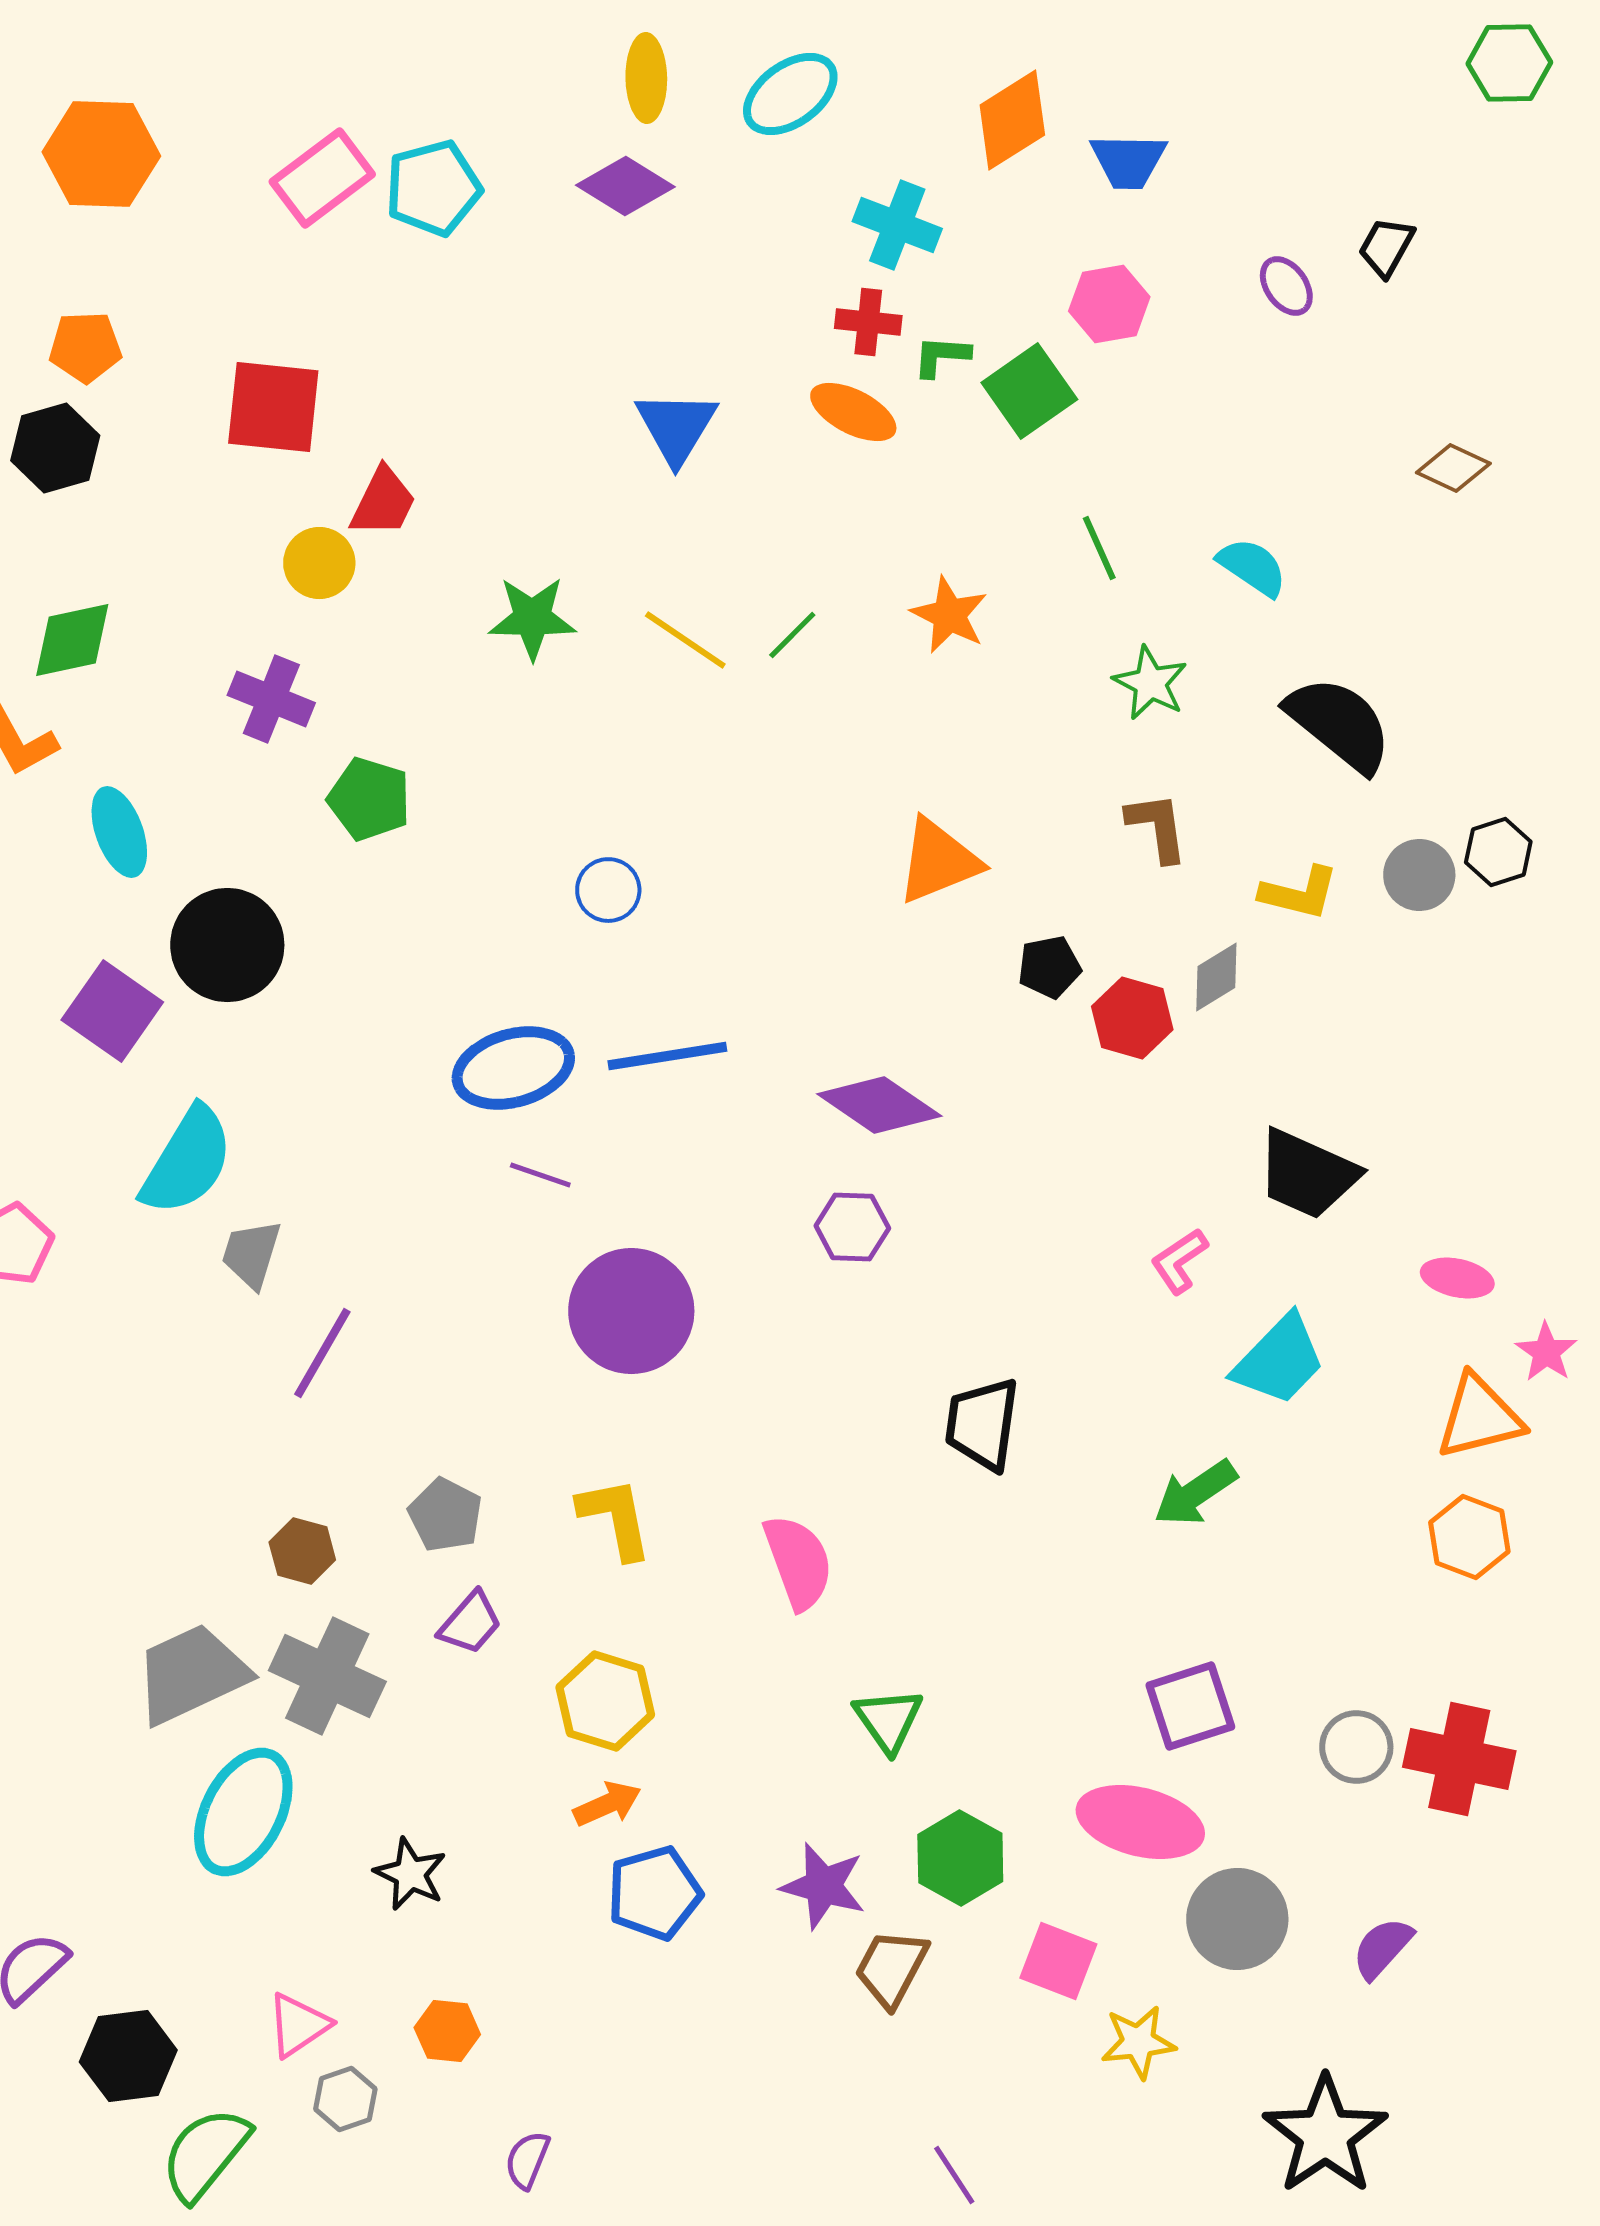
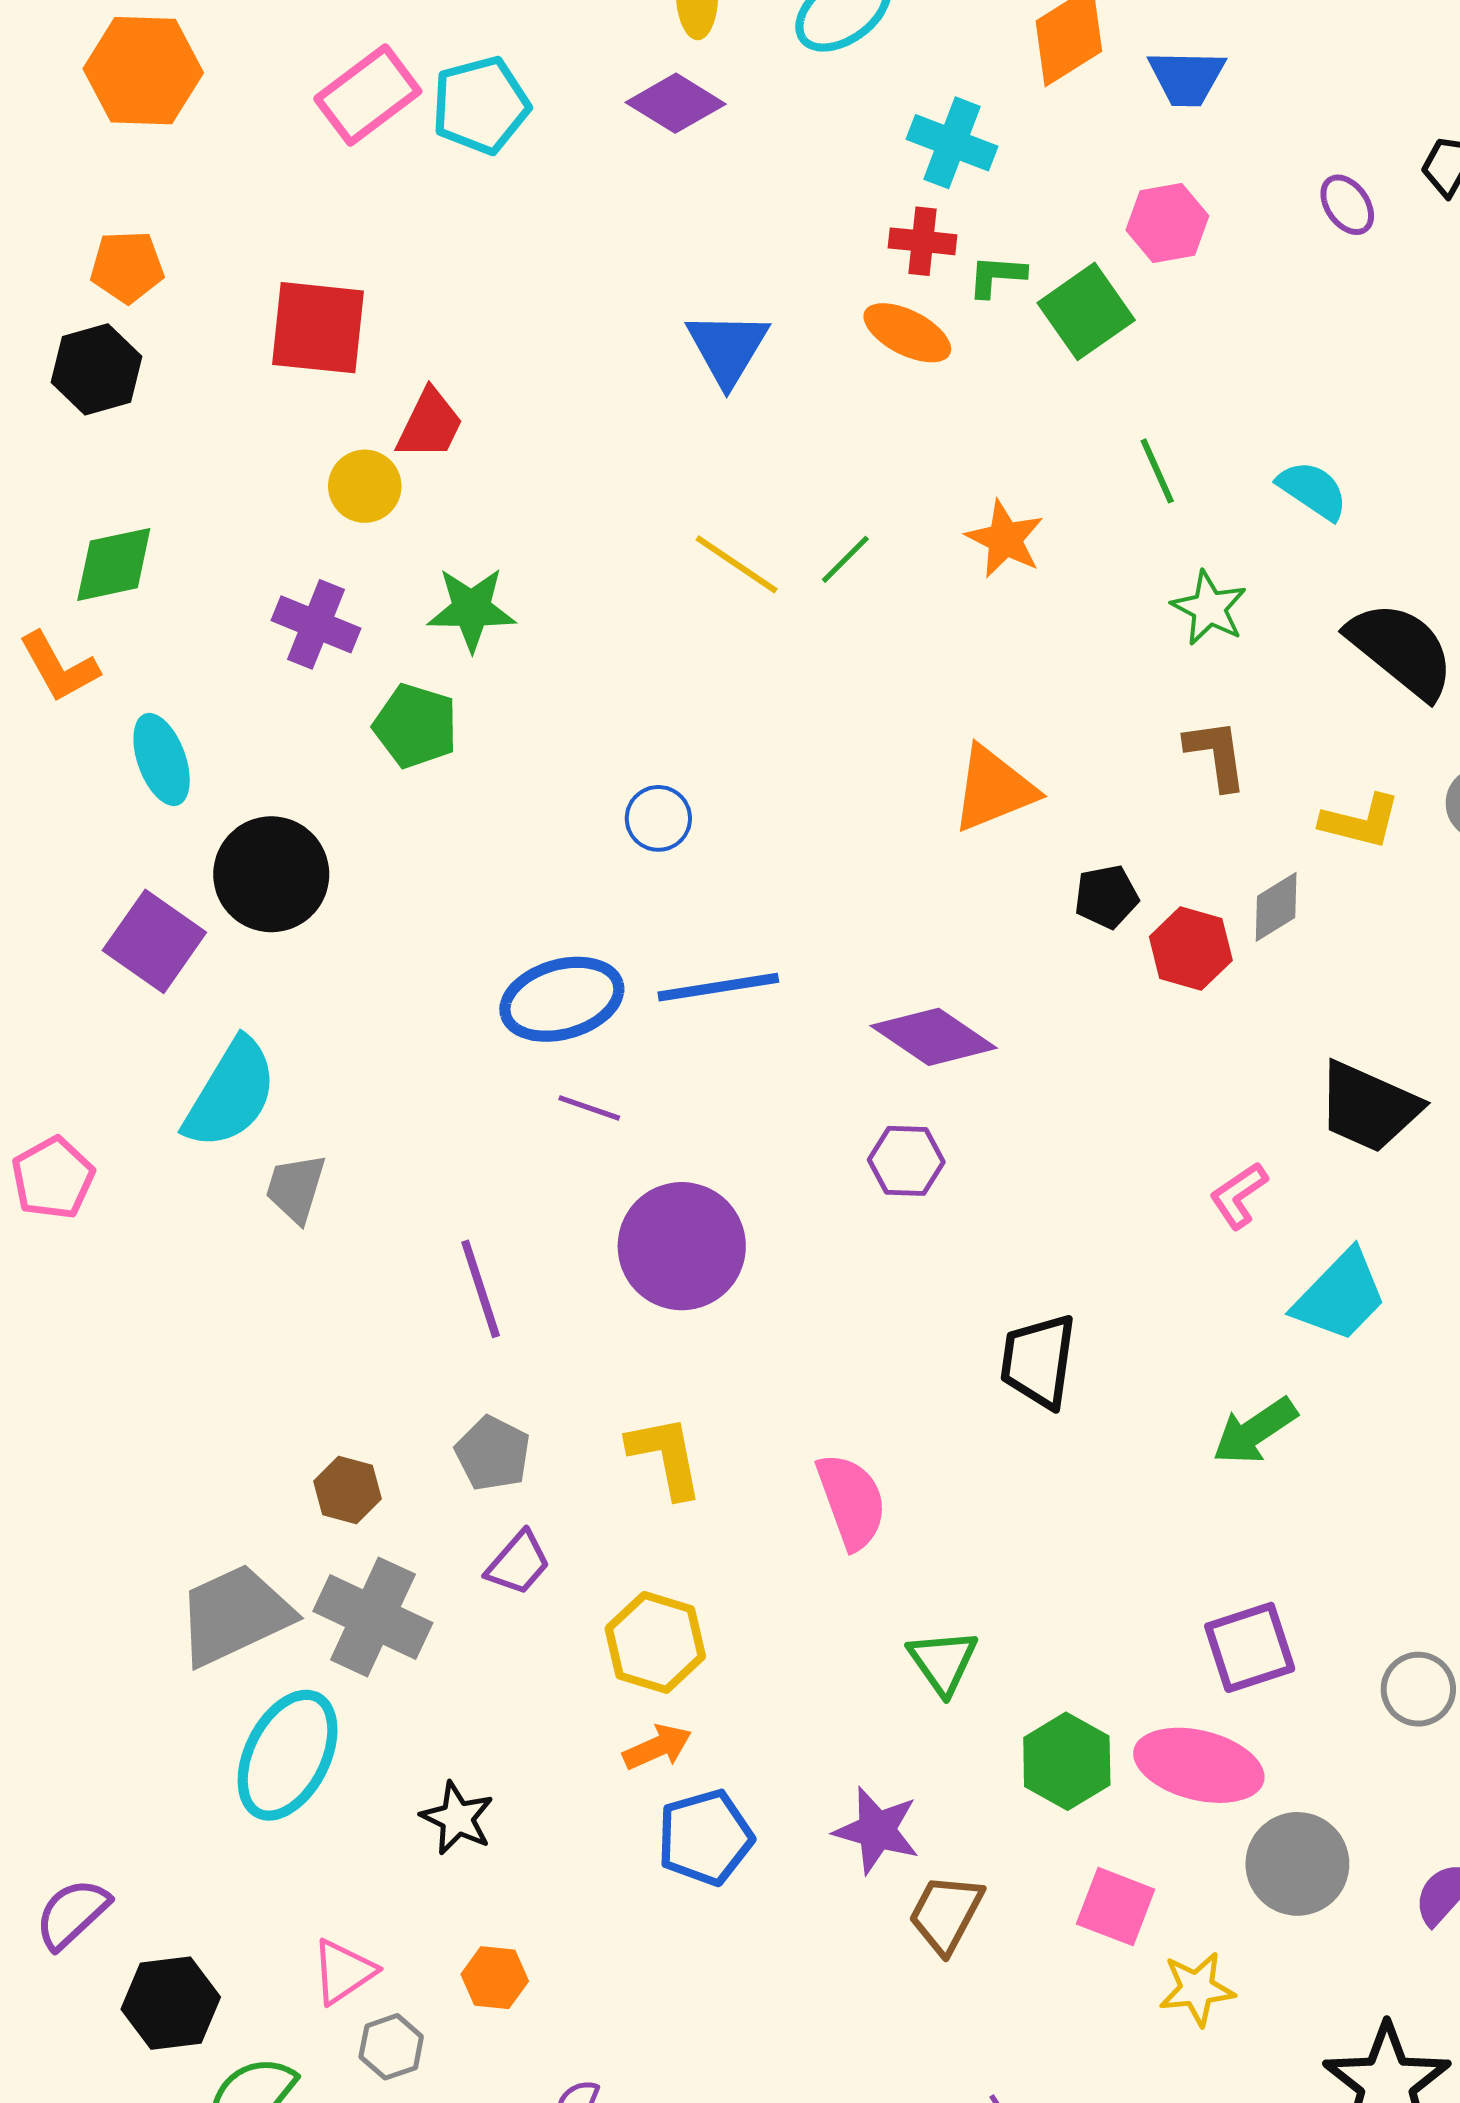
green star: (532, 618) -> (471, 609), moved
purple line: (322, 1353) -> (481, 1289), moved, turned -48
green hexagon: (960, 1858) -> (1067, 1761), moved

